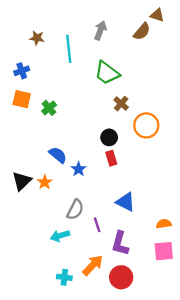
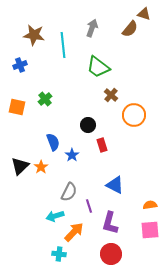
brown star: (37, 38) -> (34, 35), size x1.5
orange square: (22, 99) -> (17, 107), moved
black circle: (109, 137) -> (88, 125), moved
blue semicircle: (58, 155) -> (53, 142), turned 30
orange arrow: (93, 265) -> (74, 232), moved

